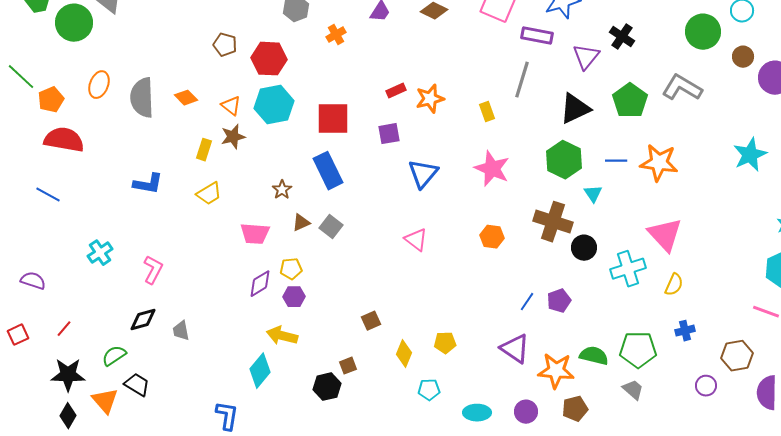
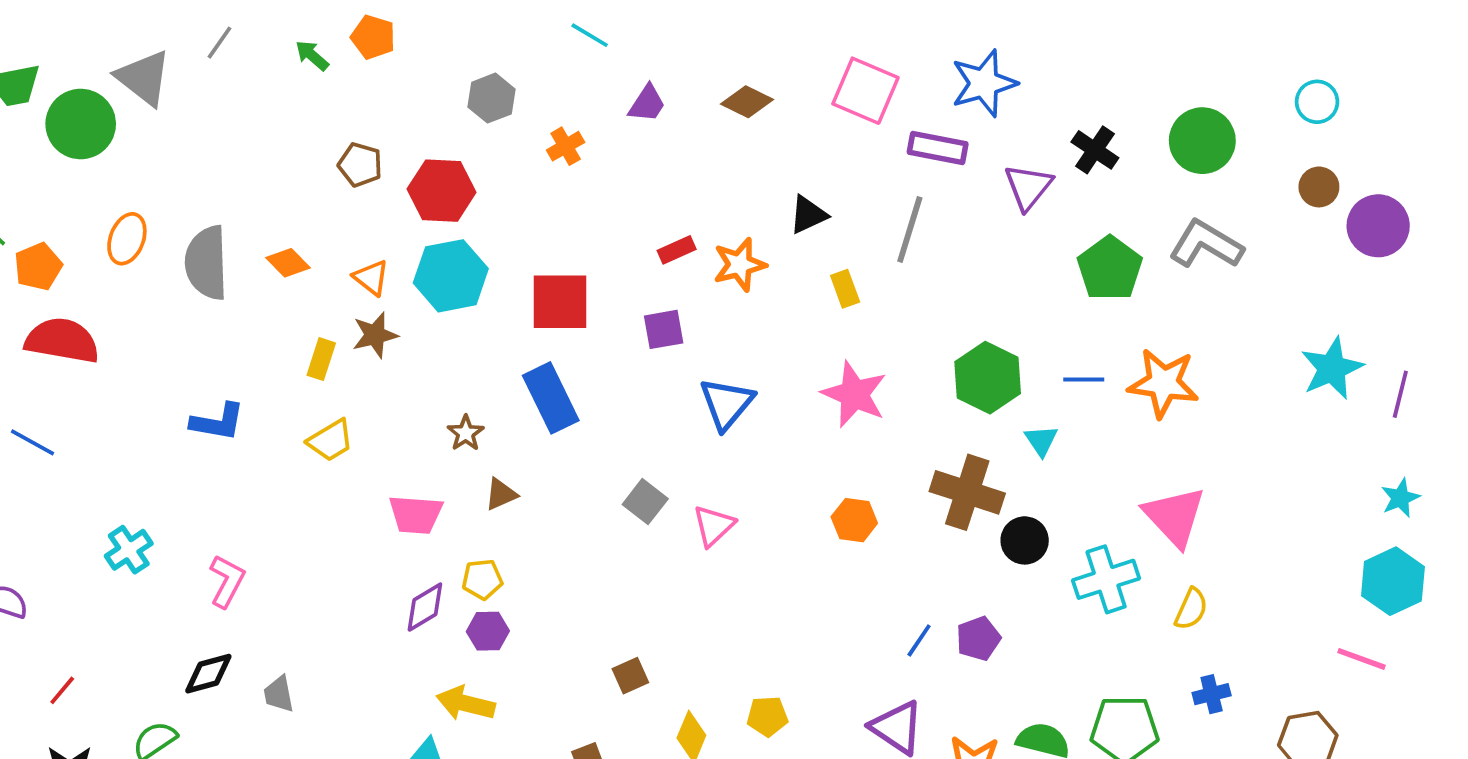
green circle: (703, 32) -> (1202, 141), moved
black triangle: (575, 109) -> (808, 215), moved, size x0.7
gray square: (331, 227) -> (645, 502), moved
pink triangle: (416, 240) -> (714, 526), turned 40

